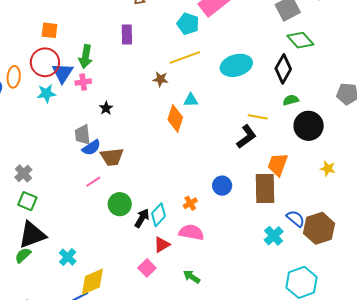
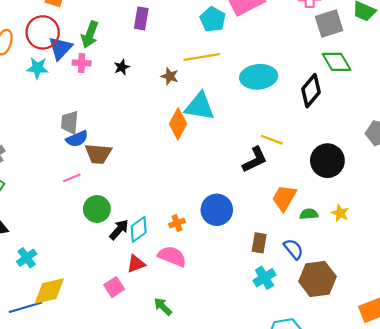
cyan triangle: (191, 100) -> (200, 106), size x1.8
green semicircle: (291, 100) -> (309, 214), moved
black star: (106, 108) -> (122, 67), moved
blue circle: (222, 186) -> (217, 210), size x1.4
brown rectangle: (265, 189) -> (259, 243), moved, size x0.6
blue semicircle: (295, 219) -> (293, 249), moved

